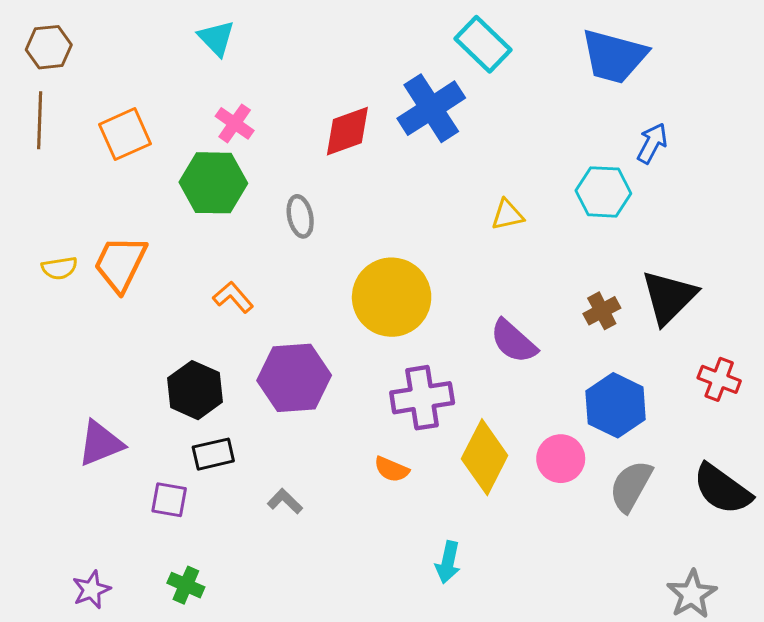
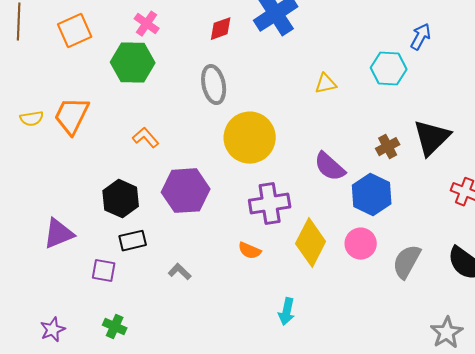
red diamond: (347, 131) -> (221, 29), size x0.7
gray ellipse: (300, 216) -> (214, 85), moved, size x1.4
blue hexagon: (616, 405) -> (372, 195), moved

